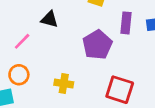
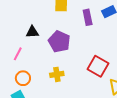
purple pentagon: (97, 45) -> (59, 42), moved
red square: (120, 90) -> (98, 66), turned 30

